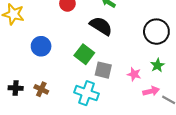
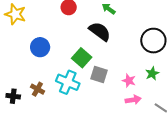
black cross: (16, 88) -> (13, 96), moved
pink arrow: (151, 91) -> (133, 100), moved
cyan cross: (87, 93) -> (68, 82), moved

